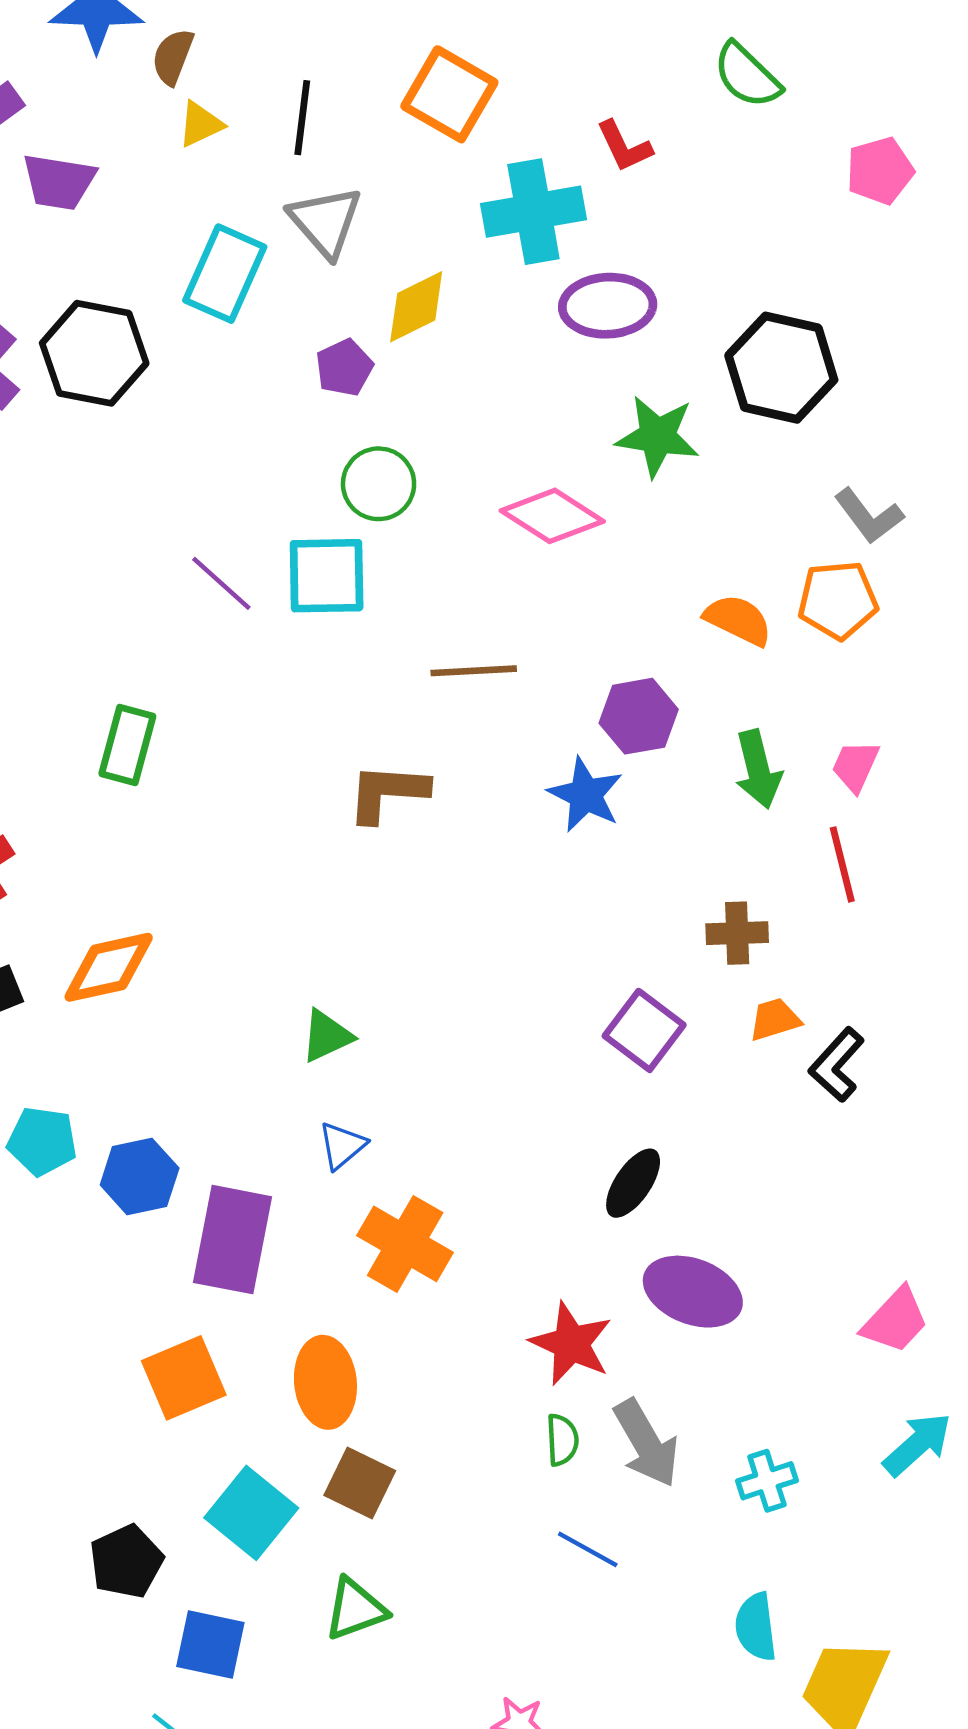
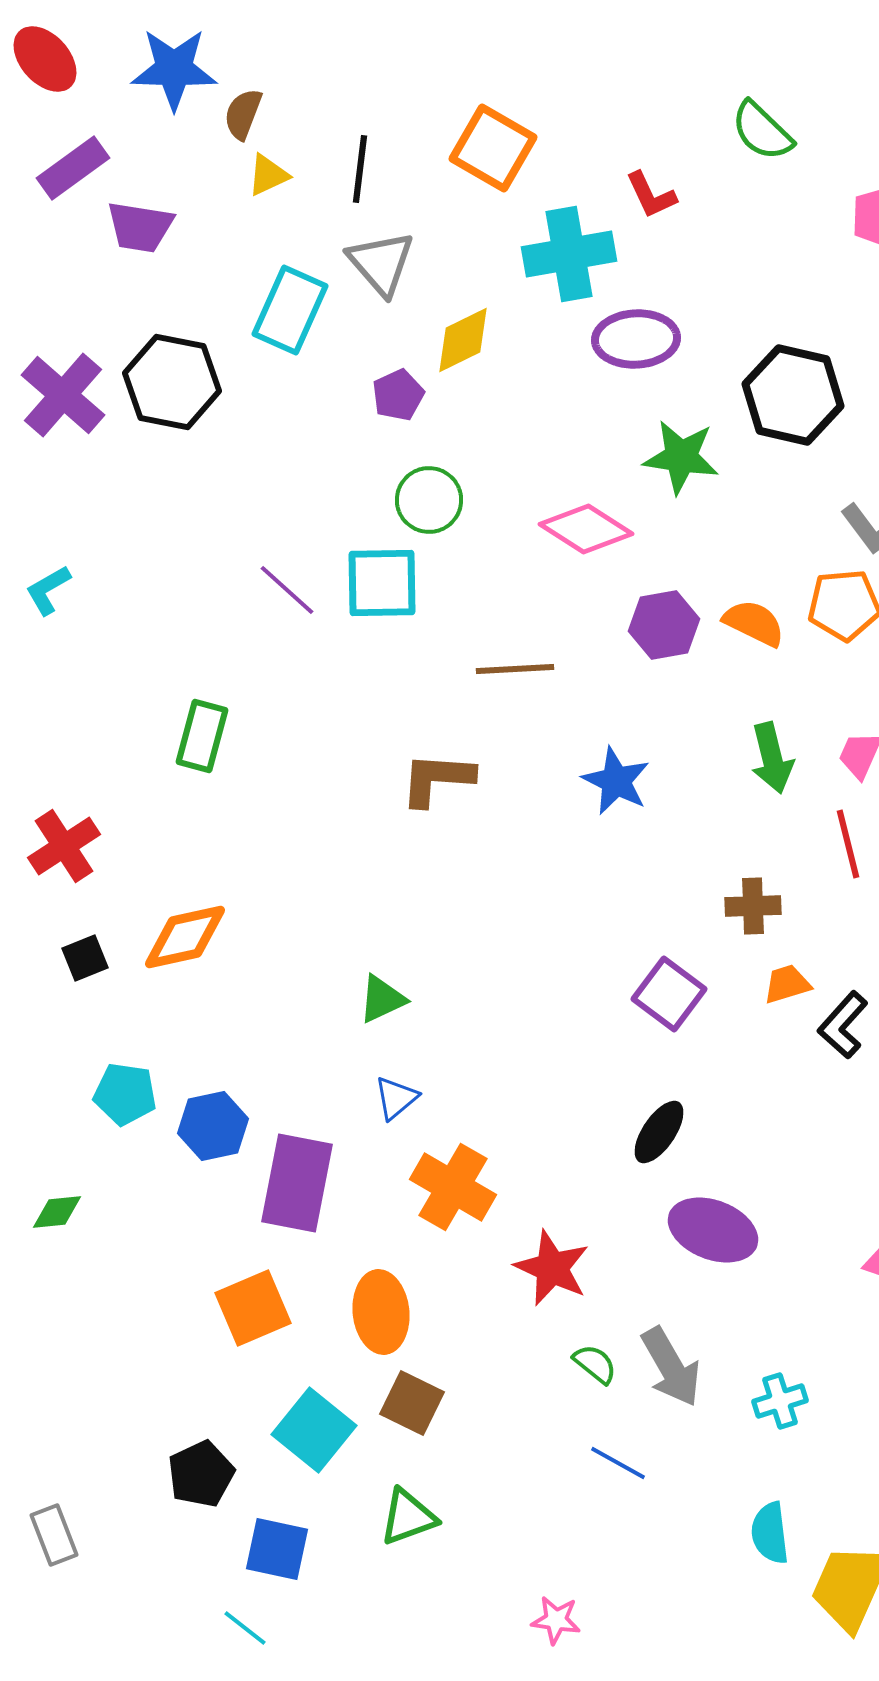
purple hexagon: (639, 716) -> (664, 625), moved
red star: (571, 1344) -> (552, 1268), moved
green semicircle: (562, 1440) -> (595, 1364), turned -48

